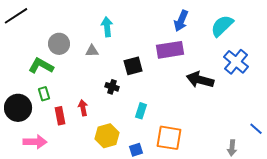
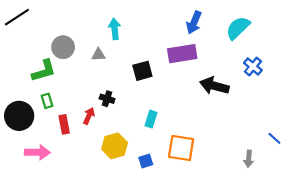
blue cross: (236, 62) -> (253, 67), size x0.7
green L-shape: (41, 66) -> (44, 71), turned 135
black cross: (112, 87) -> (107, 99), moved
red arrow: (83, 108) -> (89, 116), turned 35

